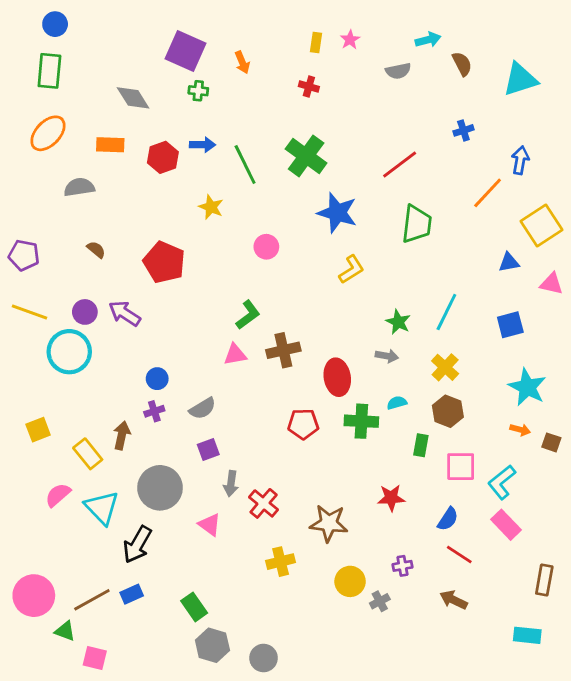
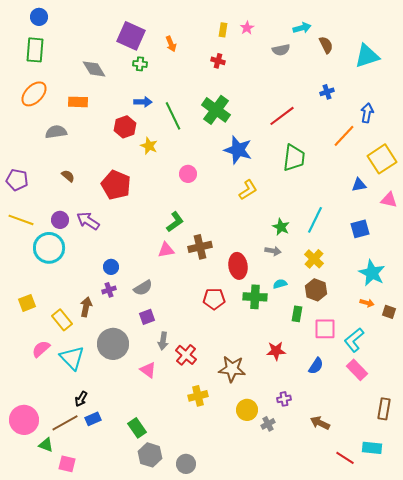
red hexagon: (163, 157) -> (125, 127), moved
black arrow: (137, 545) -> (81, 399), moved, size x0.6
red line: (459, 554) -> (345, 458), moved

